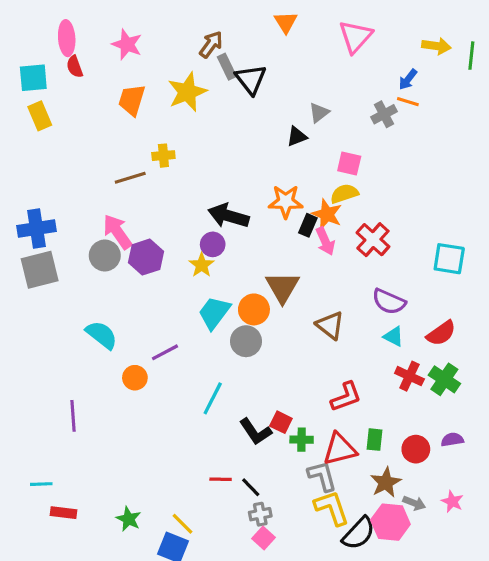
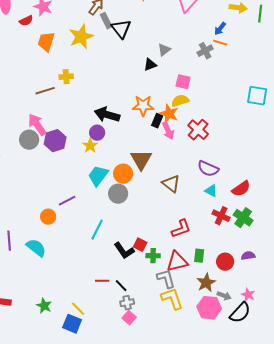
red semicircle: (75, 67) -> (26, 21), moved, turned -96
cyan square: (449, 259) -> (257, 96), moved
cyan semicircle: (102, 335) -> (36, 248), moved
black semicircle: (359, 533) -> (240, 313), moved

